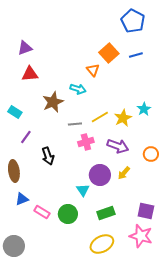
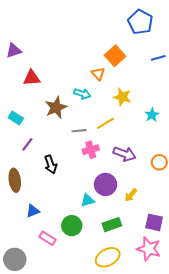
purple triangle: (25, 48) -> (14, 50), moved
blue line: (136, 55) -> (158, 58), moved
yellow star: (123, 118) -> (122, 97), moved, turned -30
yellow arrow: (124, 173) -> (131, 195), moved
cyan triangle: (83, 190) -> (88, 200), turned 48
blue triangle: (22, 199) -> (33, 211), moved
pink rectangle: (42, 212) -> (47, 238), moved

